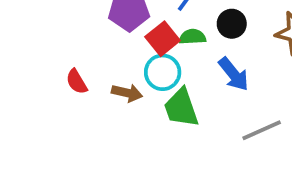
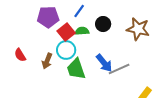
blue arrow: (234, 74) -> (104, 63), moved
brown arrow: (127, 93) -> (47, 61), turned 98
gray line: (262, 130) -> (119, 69), moved

